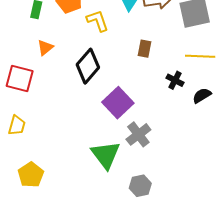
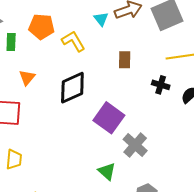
black diamond: (88, 66) -> (72, 88), turned 36
green triangle: (106, 155) -> (107, 171), size x0.6

